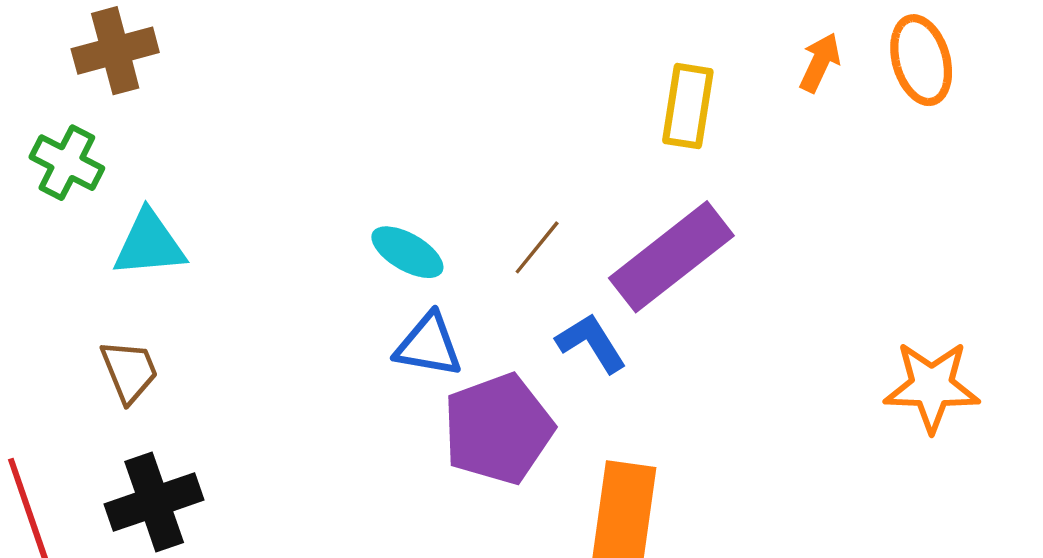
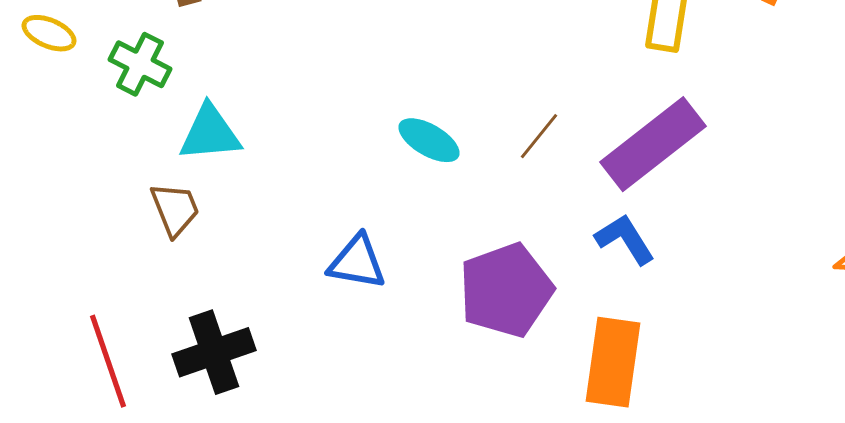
blue L-shape: (591, 343) -> (625, 239), moved
blue triangle: (429, 345) -> (357, 262), moved
brown trapezoid: (129, 371) -> (175, 209), moved

